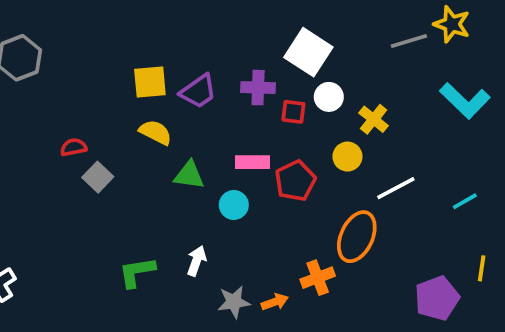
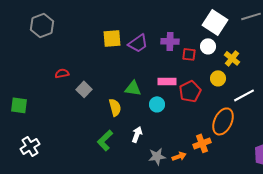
white square: (308, 52) -> (215, 22), moved
yellow semicircle: (156, 132) -> (115, 107), moved, turned 48
red semicircle: (74, 147) -> (62, 73), moved
green L-shape: (137, 272) -> (105, 140), turned -35

